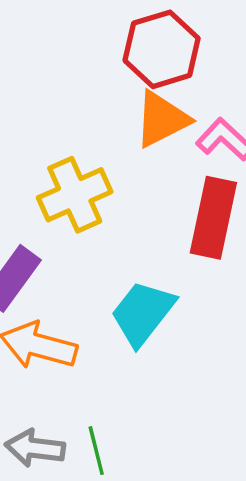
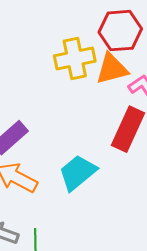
yellow cross: (75, 195) -> (75, 58), moved

